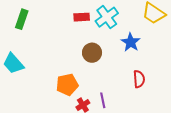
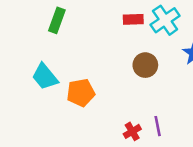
orange pentagon: (67, 85) -> (81, 93), moved

